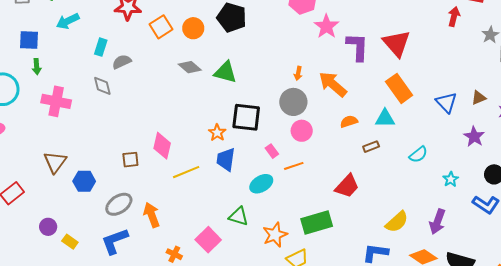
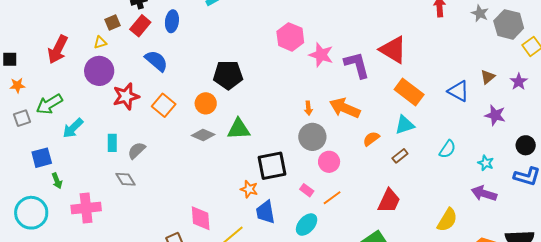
orange circle: (193, 28) -> (206, 103), moved
purple arrow: (437, 222) -> (484, 194), moved, turned 105

